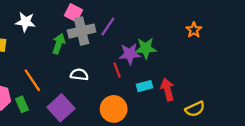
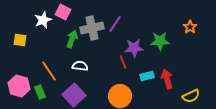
pink square: (74, 13) -> (63, 12), moved
white star: (25, 22) -> (43, 20), turned -30
green star: (146, 48) -> (160, 41), moved
white semicircle: (79, 75) -> (80, 66), moved

